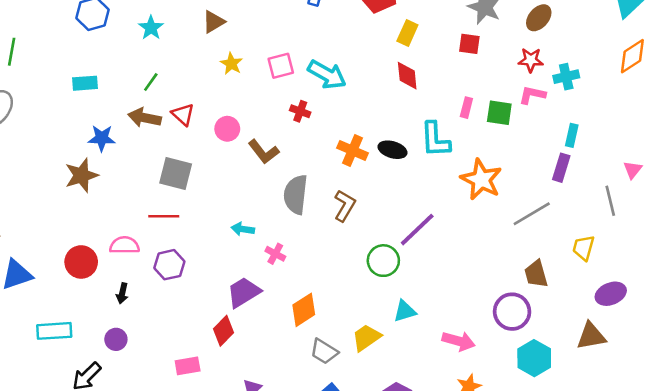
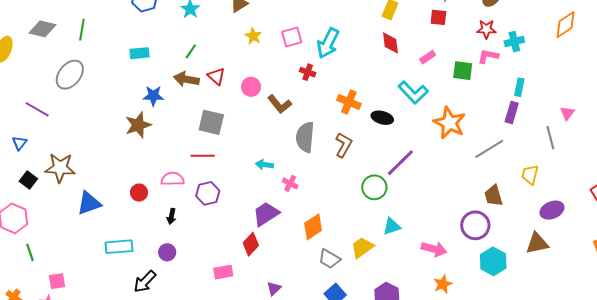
cyan arrow: (327, 75) -> (328, 43), turned 88
pink rectangle: (466, 108) -> (428, 57), moved, turned 42
cyan L-shape: (435, 140) -> (413, 92), turned -40
black ellipse: (392, 150) -> (382, 118), moved
red circle: (81, 262) -> (139, 193), size x0.7

